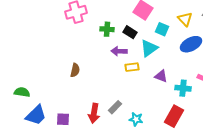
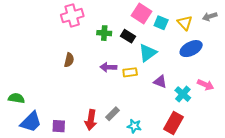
cyan square: (162, 29) -> (161, 23), moved
purple arrow: (119, 51) -> (108, 67), moved
brown semicircle: (75, 70) -> (69, 60), moved
cyan cross: (183, 88) -> (183, 94), turned 35

